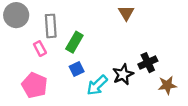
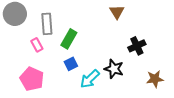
black cross: (148, 63) -> (137, 46), moved
black star: (123, 74) -> (114, 69), turned -30

